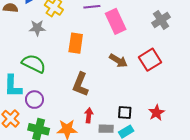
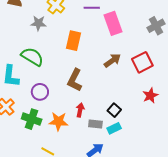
brown arrow: (118, 61) -> (112, 61), turned -72
purple circle: (34, 100) -> (40, 92), moved
black square: (125, 113) -> (114, 110), turned 32
red star: (156, 113) -> (150, 96), moved

